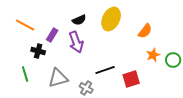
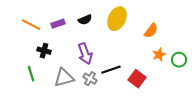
purple rectangle: (52, 35) -> (58, 24), moved, turned 40
purple arrow: (76, 42) -> (85, 54), moved
red square: (131, 79) -> (137, 79), turned -36
gray cross: (86, 88) -> (90, 79), moved

